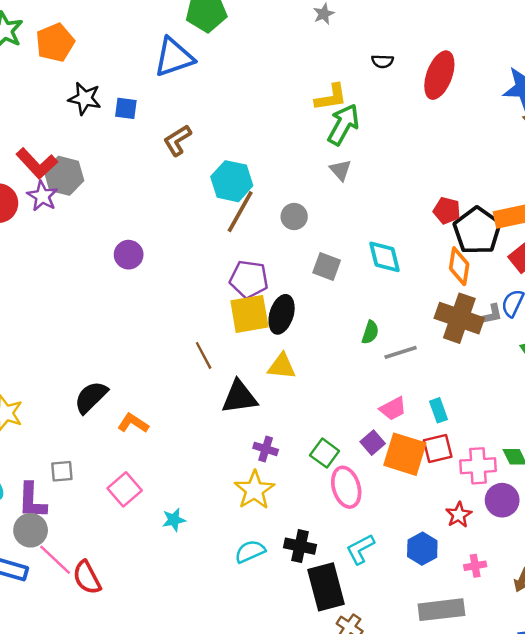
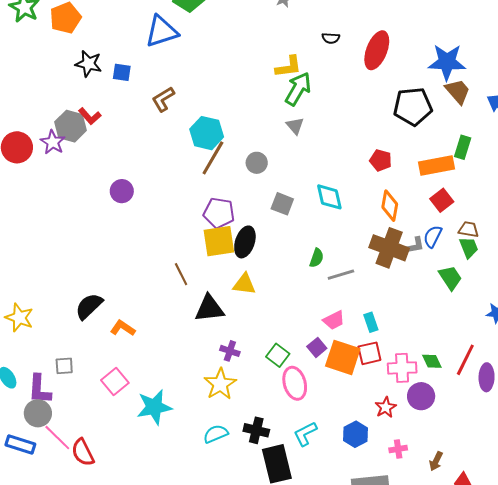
red L-shape: (37, 163) -> (90, 116), moved, size x0.7
black pentagon: (477, 231) -> (413, 107), moved, turned 30
cyan star: (174, 520) -> (154, 407), size x1.8

